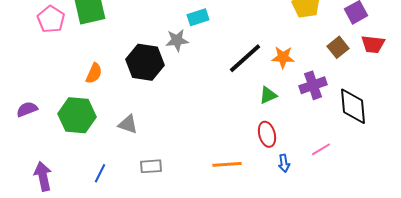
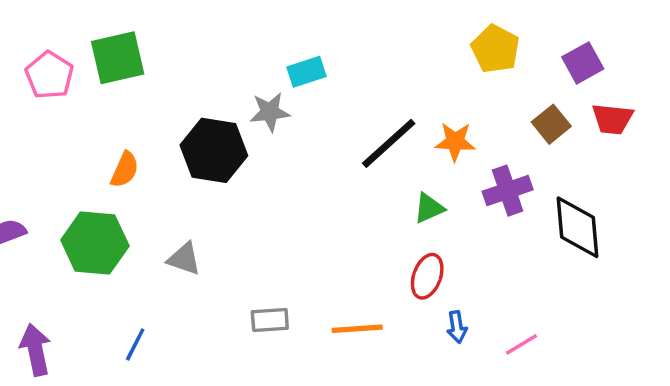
red ellipse: (267, 134) -> (427, 276), turned 35
pink line: (321, 149) -> (522, 344), moved
gray rectangle: (151, 166) -> (270, 320), moved

